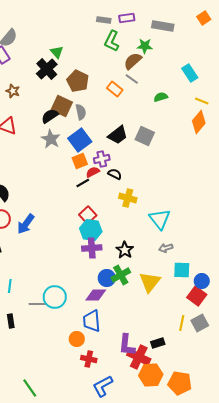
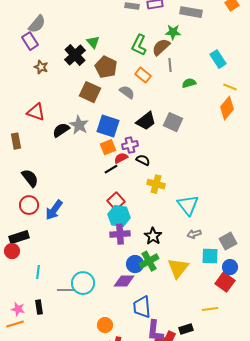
green L-shape: (112, 41) -> (139, 45), moved
green triangle: (57, 52) -> (93, 42), moved
gray line: (132, 79) -> (170, 65), moved, turned 48
brown star: (13, 91) -> (41, 67), moved
gray semicircle: (81, 112) -> (127, 92), moved, turned -42
black semicircle: (50, 116) -> (61, 130), moved
blue square: (80, 140) -> (108, 126), turned -35
blue trapezoid: (92, 321) -> (142, 307), moved
yellow line: (182, 323) -> (210, 309), turned 70
gray square: (200, 323) -> (228, 241), moved

